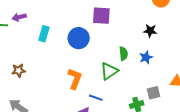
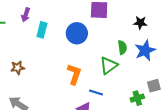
purple arrow: (19, 17) -> (26, 15), moved, turned -56
black star: (150, 31) -> (140, 23), moved
blue star: (146, 57) -> (145, 50), size x1.5

